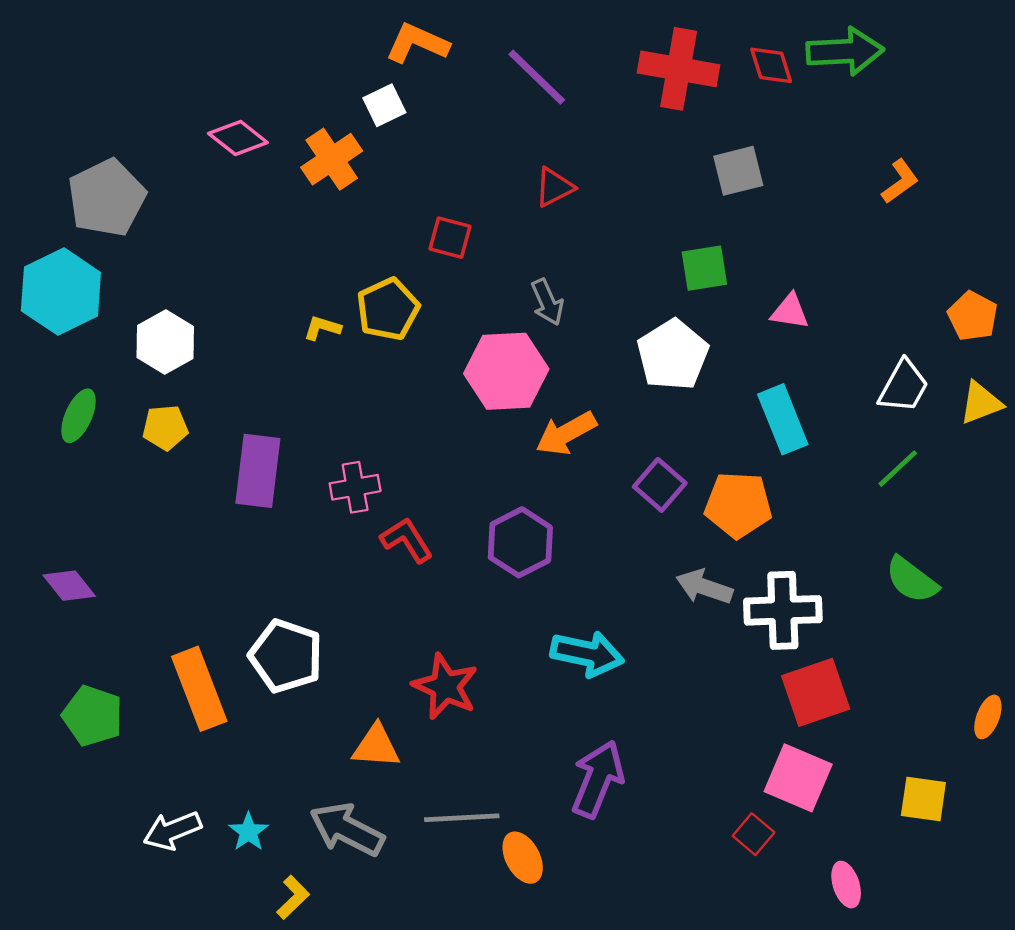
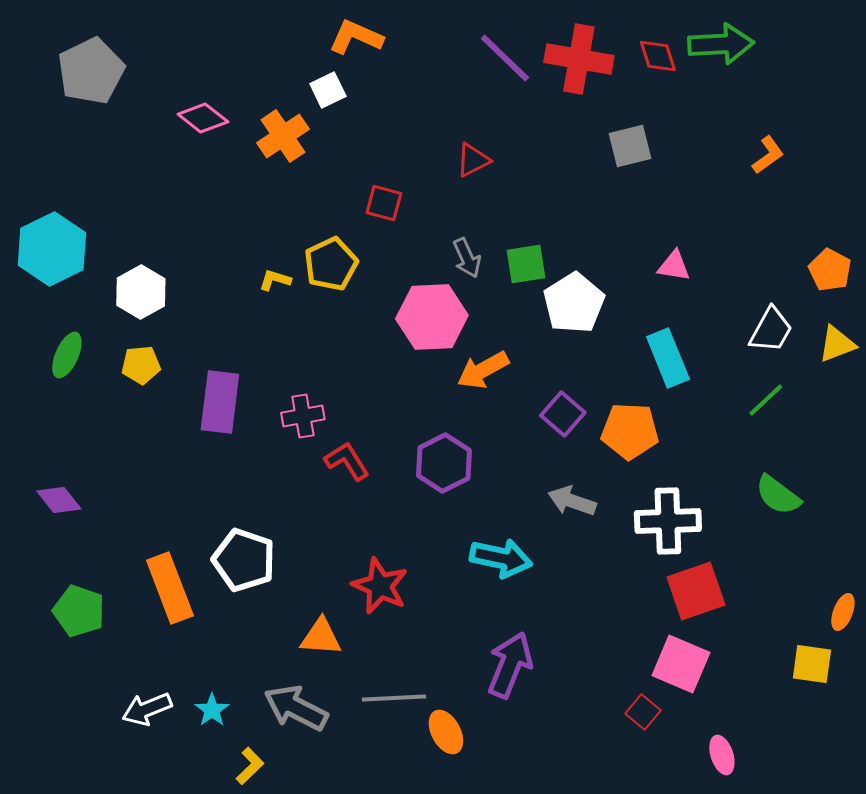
purple line: (537, 77) -> (505, 58), moved
gray pentagon: (107, 198) -> (91, 71), moved
green square: (704, 268) -> (526, 264), moved
gray arrow: (704, 587) -> (572, 501), moved
yellow square: (923, 799) -> (812, 664), moved

